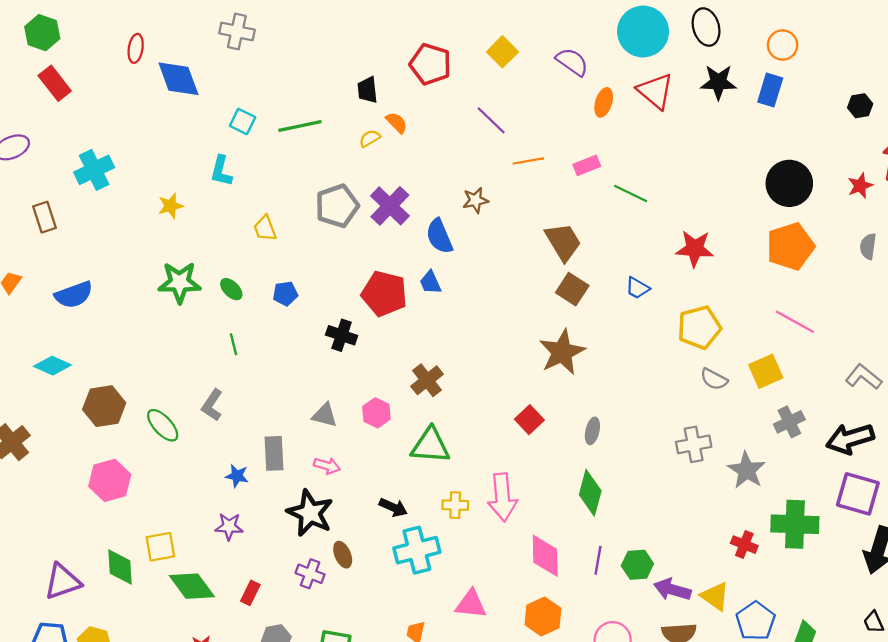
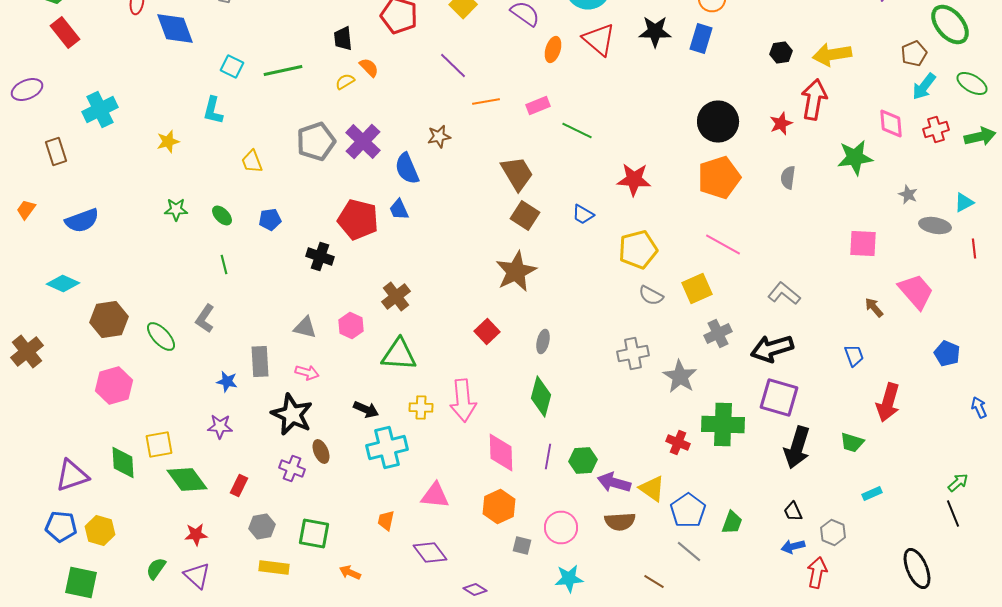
green star: (180, 282) -> (176, 210), size x0.6

